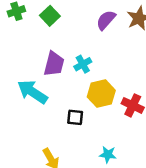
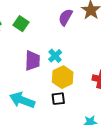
cyan arrow: (32, 92) -> (22, 100), moved
yellow hexagon: (101, 94) -> (63, 77), moved

